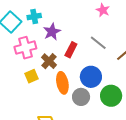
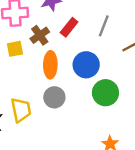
gray line: (98, 43) -> (104, 26), turned 60
gray circle: (81, 97) -> (54, 97), moved

